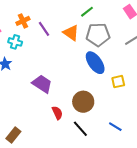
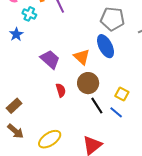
orange triangle: (71, 33) -> (82, 57), moved
yellow square: (118, 82) -> (122, 94), moved, turned 32
black line: (80, 129) -> (97, 106), moved

